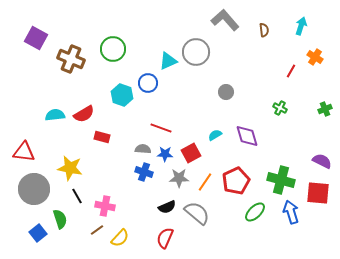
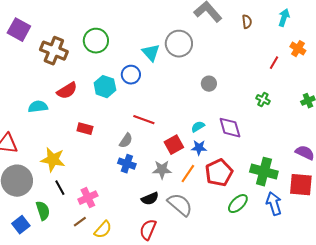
cyan triangle: (168, 61) -> (151, 53), turned -48
red semicircle: (84, 114) -> (67, 91), moved
gray semicircle: (143, 149) -> (126, 141), turned 119
blue star: (165, 154) -> (199, 148), moved
pink cross: (105, 206) -> (88, 198), turned -36

